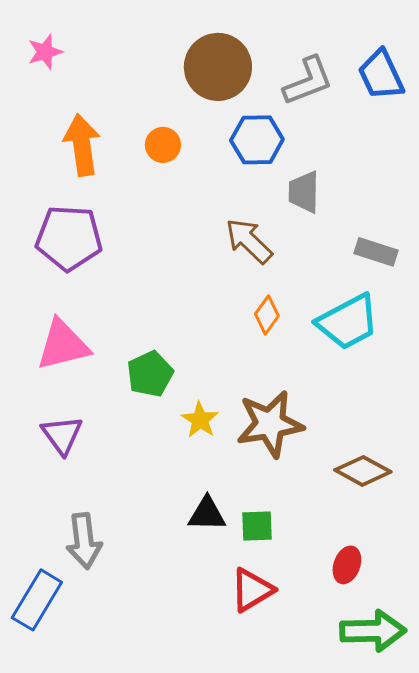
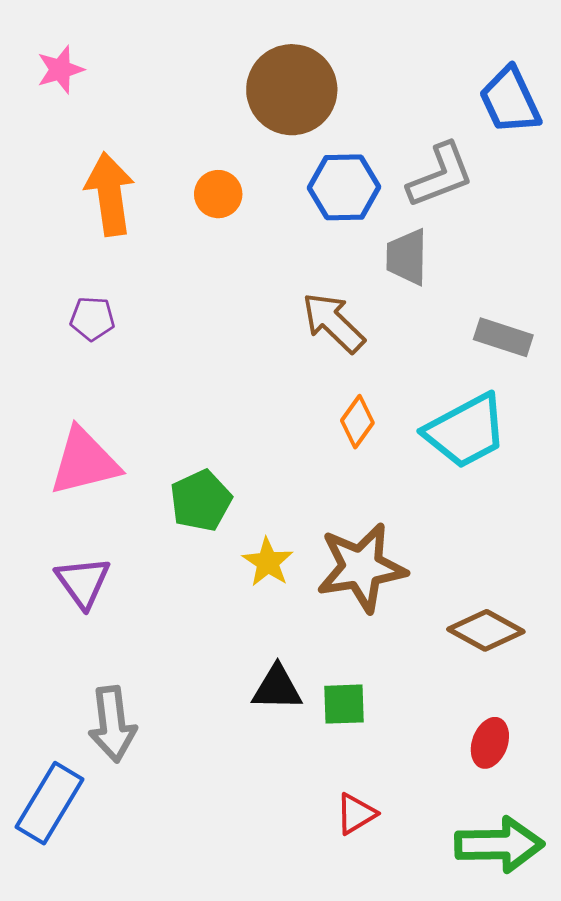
gray L-shape: (308, 81) -> (440, 175), moved
purple pentagon: (69, 238) -> (92, 319), size x0.5
red ellipse: (347, 565) -> (490, 743), moved
red triangle: (252, 590) -> (356, 814), moved, size x0.7

